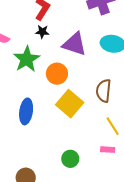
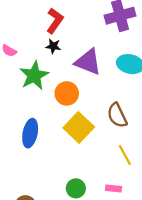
brown semicircle: (104, 91) -> (117, 115), turned -35
pink rectangle: (108, 150) -> (113, 188), moved

